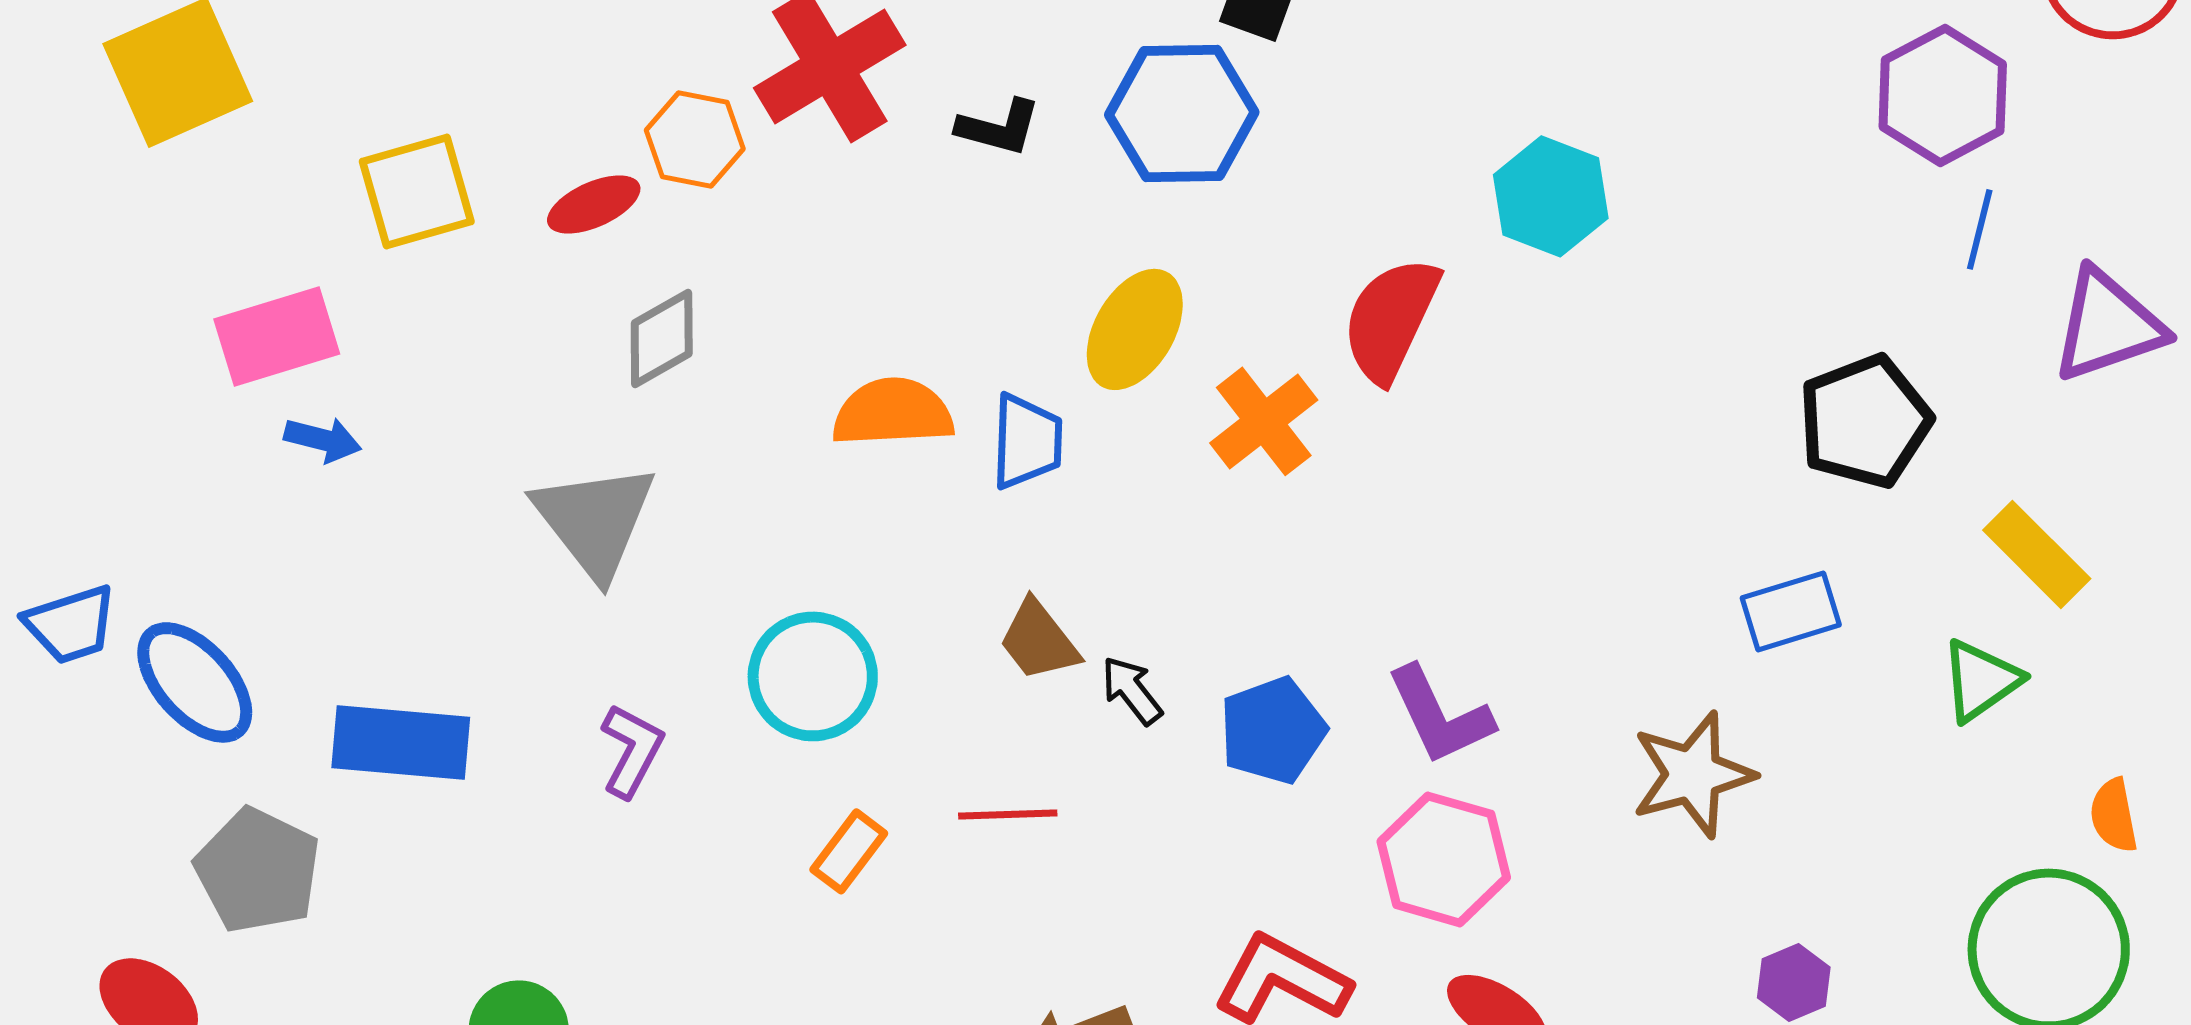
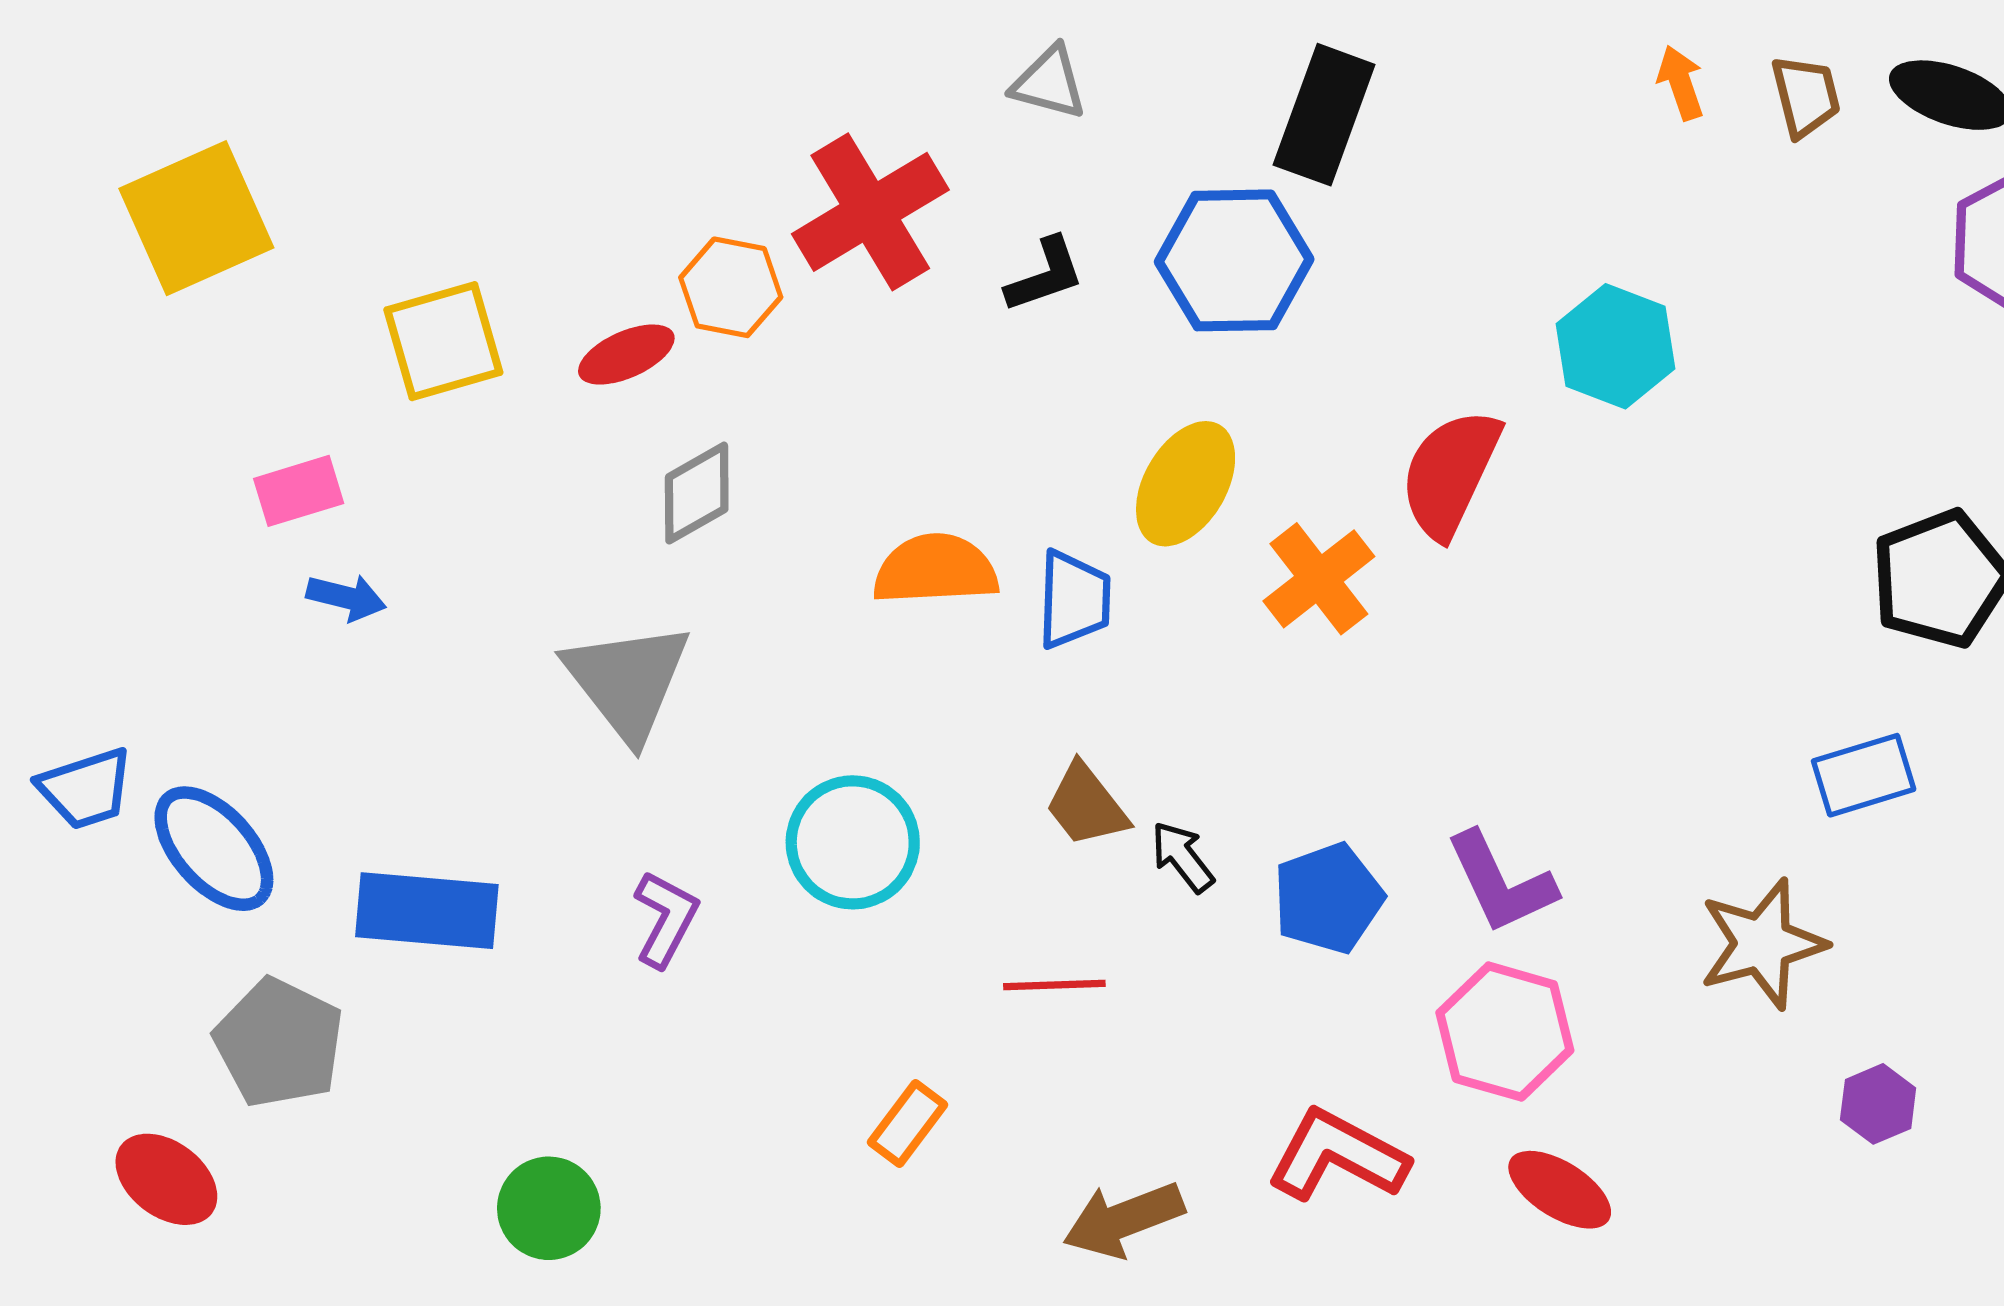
black L-shape: (999, 127) -> (1045, 275), turned -34
pink rectangle: (277, 336) -> (299, 491), size x0.7
orange rectangle: (849, 851) -> (907, 1124), moved
purple hexagon: (1794, 982) -> (1878, 1104), moved

